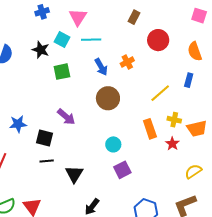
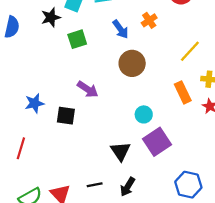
black star: (41, 50) -> (51, 17), turned -30
black line: (47, 161) -> (95, 185), moved
purple square: (122, 170) -> (157, 142), size x1.4
black triangle: (74, 174) -> (120, 151), moved

